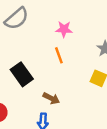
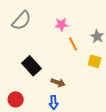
orange line: (59, 55) -> (73, 44), moved

